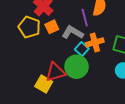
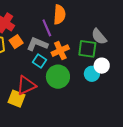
cyan square: (82, 49) -> (40, 61), moved
green circle: (76, 67) -> (58, 77), moved

